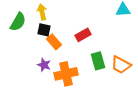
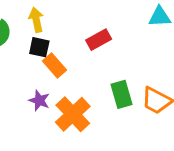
red rectangle: (83, 35) -> (99, 40), moved
orange cross: (66, 74) -> (73, 114), turned -30

